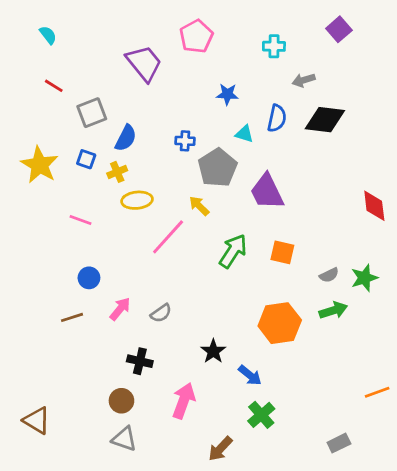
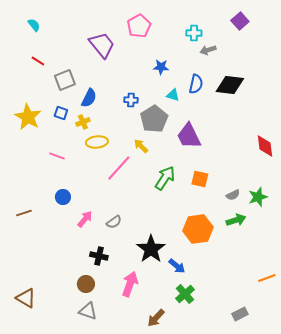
gray arrow: (304, 80) -> (208, 50), moved
brown line: (72, 317) -> (24, 213), moved
black star: (213, 351) -> (151, 249), size x1.6

